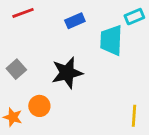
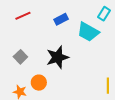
cyan rectangle: (134, 17) -> (104, 14), turned -32
cyan trapezoid: (111, 40) -> (88, 32), turned -60

